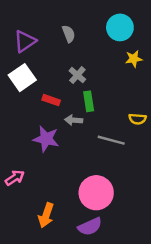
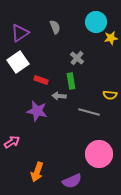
yellow star: (134, 59) -> (111, 38), moved
gray cross: (77, 75) -> (77, 58), moved
pink circle: (96, 193) -> (99, 154), moved

